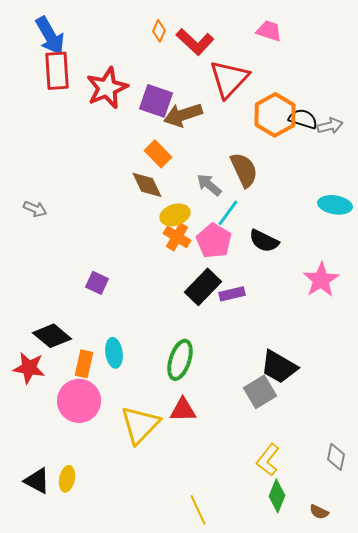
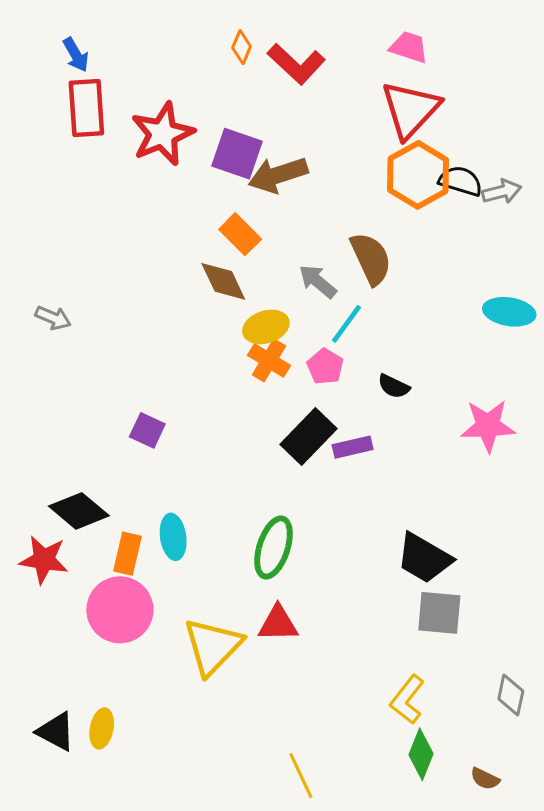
blue arrow: (50, 36) -> (76, 55), size x0.6
red triangle: (229, 79) -> (410, 109), moved
pink pentagon: (214, 241) -> (325, 367), size x0.7
black semicircle: (264, 241) -> (394, 386), moved, size x0.7
pink star: (321, 280) -> (488, 426), turned 30
gray square: (260, 392) -> (439, 613), moved, turned 36

